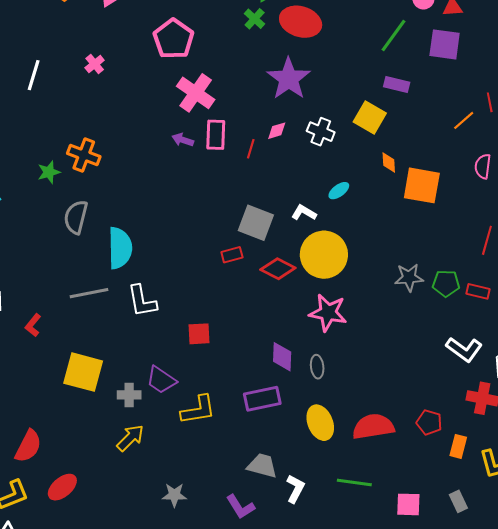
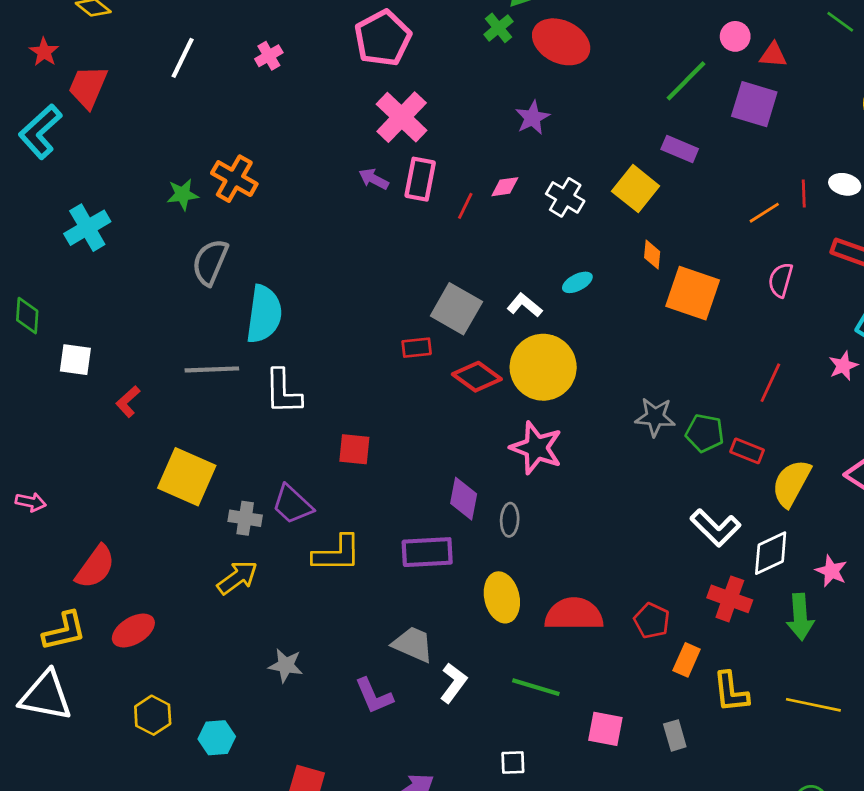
purple star: (289, 79) -> (532, 118), size x0.6

